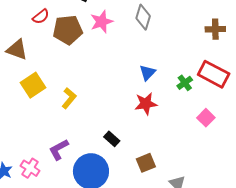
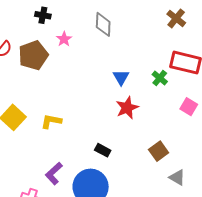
pink star: (102, 22) -> (64, 39), size x0.7
brown cross: (215, 29) -> (176, 18), turned -36
yellow L-shape: (69, 98) -> (51, 121), turned -105
brown square: (146, 163) -> (159, 151), moved

